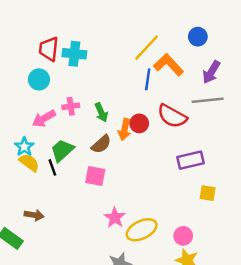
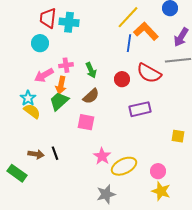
orange arrow: (125, 130) -> (61, 85), moved
purple rectangle: (191, 160) -> (140, 109), moved
black line: (52, 167) -> (55, 153), moved

